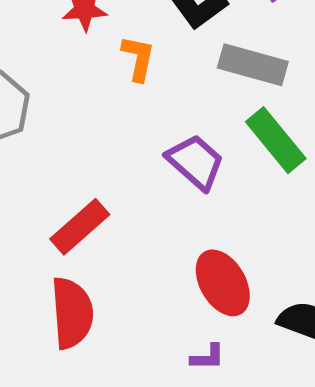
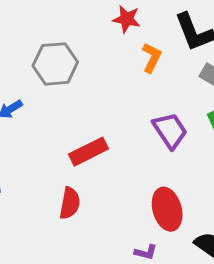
red semicircle: (72, 313) -> (70, 203), size x0.7

